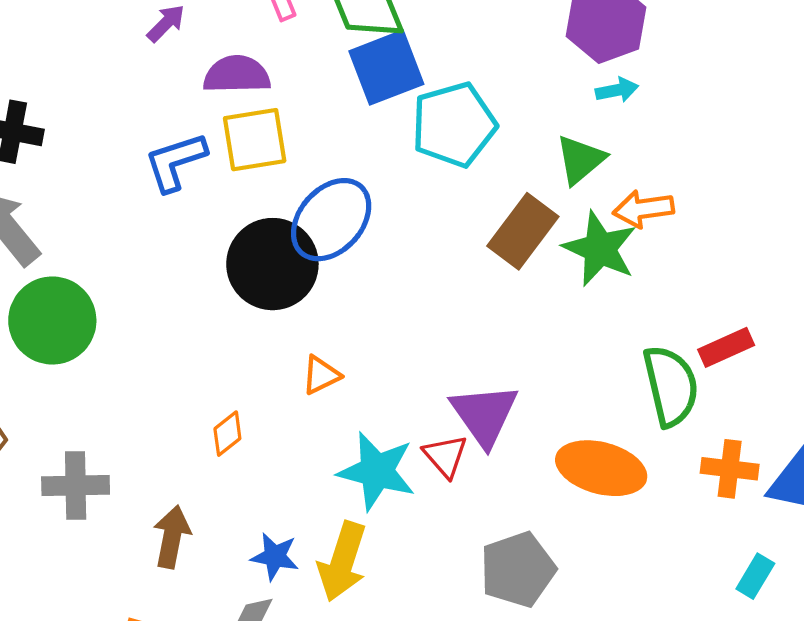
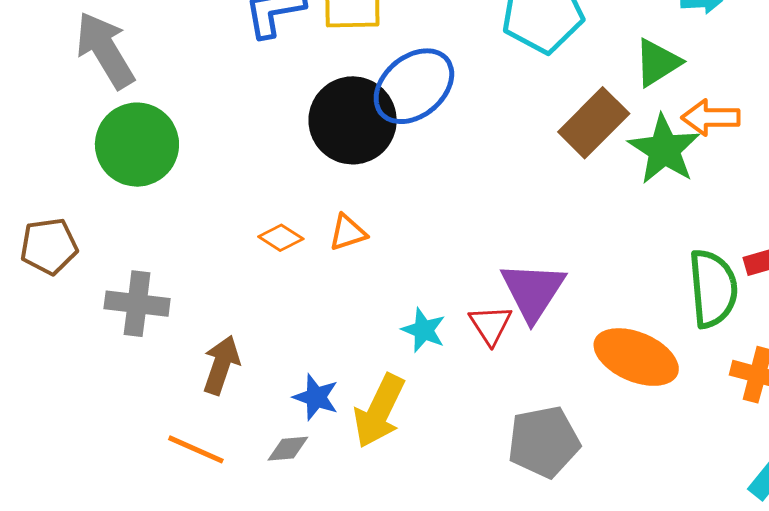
orange triangle: (321, 375) -> (348, 233), moved
orange diamond: (227, 434) -> (281, 238), moved, turned 63
cyan star: (377, 471) -> (424, 330), size x0.6

